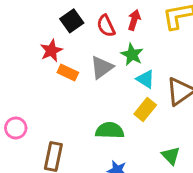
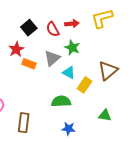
red arrow: (134, 20) -> (72, 24), turned 72
cyan triangle: (145, 79) -> (69, 73), moved
green triangle: (171, 156) -> (105, 115), turned -32

